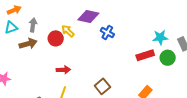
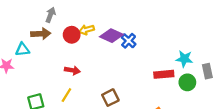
purple diamond: (88, 17) -> (111, 36), moved
cyan triangle: (11, 28) -> (22, 50), moved
yellow arrow: (68, 31) -> (87, 30), turned -72

